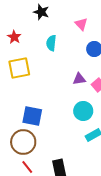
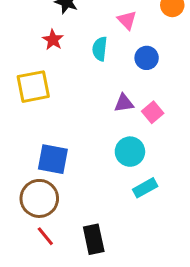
red star: (14, 37) -> (53, 40), moved
cyan semicircle: (51, 43) -> (100, 49), moved

